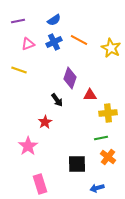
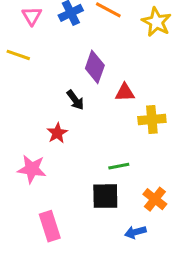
pink triangle: (28, 44) -> (32, 16), turned -40
green line: (101, 138) -> (119, 166), moved
pink star: (28, 146) -> (32, 169), turned -30
orange cross: (108, 157) -> (155, 199), moved

